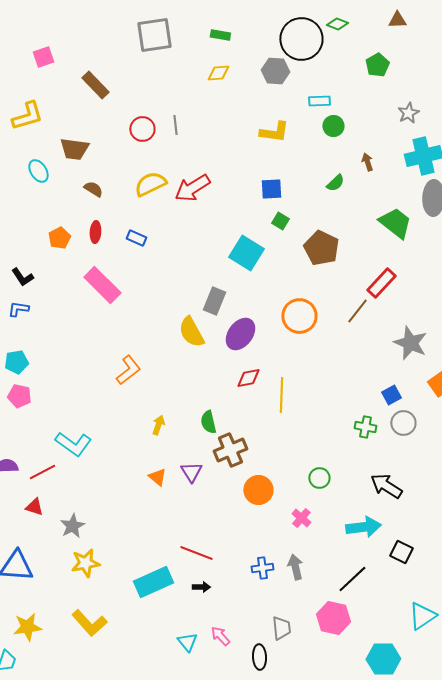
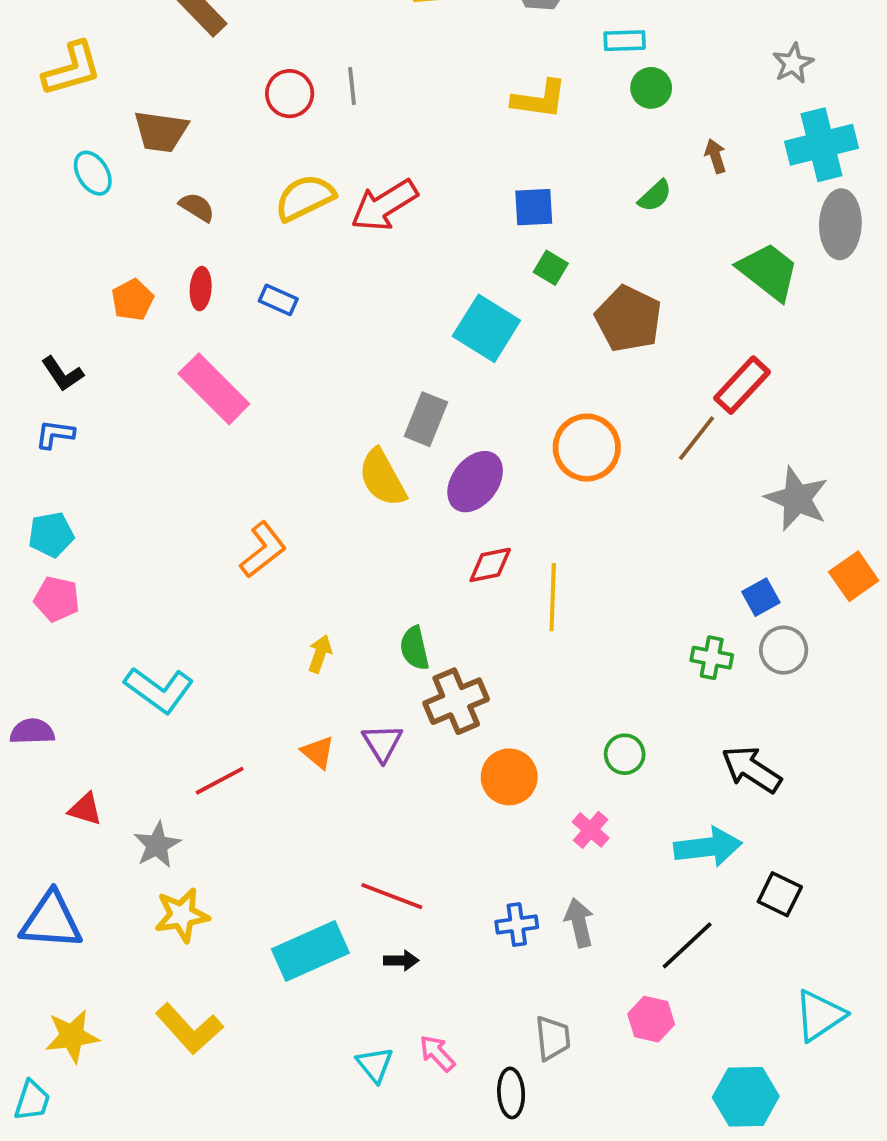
red line: (42, 472) -> (220, 781), moved
pink hexagon: (333, 618) -> (651, 1019), size x0.7

